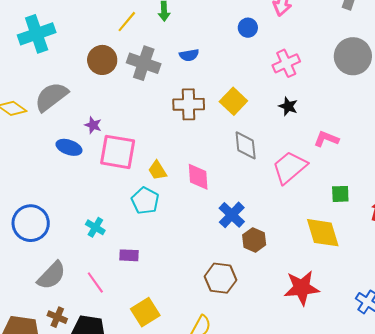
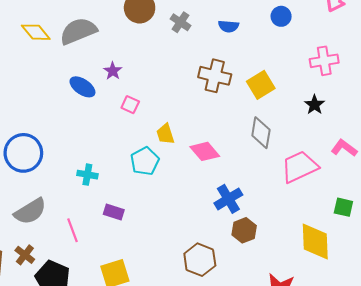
blue circle: (248, 28) -> (281, 16), moved
gray cross: (144, 63) -> (180, 22), size x0.6
pink square: (118, 152) -> (130, 105), size x0.5
pink diamond: (198, 177) -> (205, 151), turned -52
cyan cross: (95, 227) -> (87, 175), turned -36

